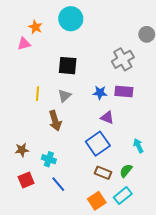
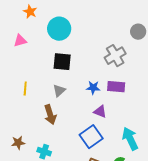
cyan circle: (71, 19) -> (59, 29), moved
orange star: (35, 27) -> (30, 12), moved
yellow line: (37, 94) -> (25, 89), moved
cyan arrow: (138, 146) -> (130, 139), size x1.6

